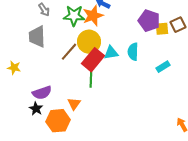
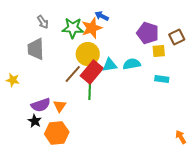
yellow square: (162, 29) -> (159, 51), moved
brown line: (69, 52) -> (73, 74), moved
cyan semicircle: (133, 52) -> (132, 64), turned 78
cyan rectangle: (163, 67) -> (162, 79), turned 40
orange triangle: (74, 104) -> (60, 106), moved

